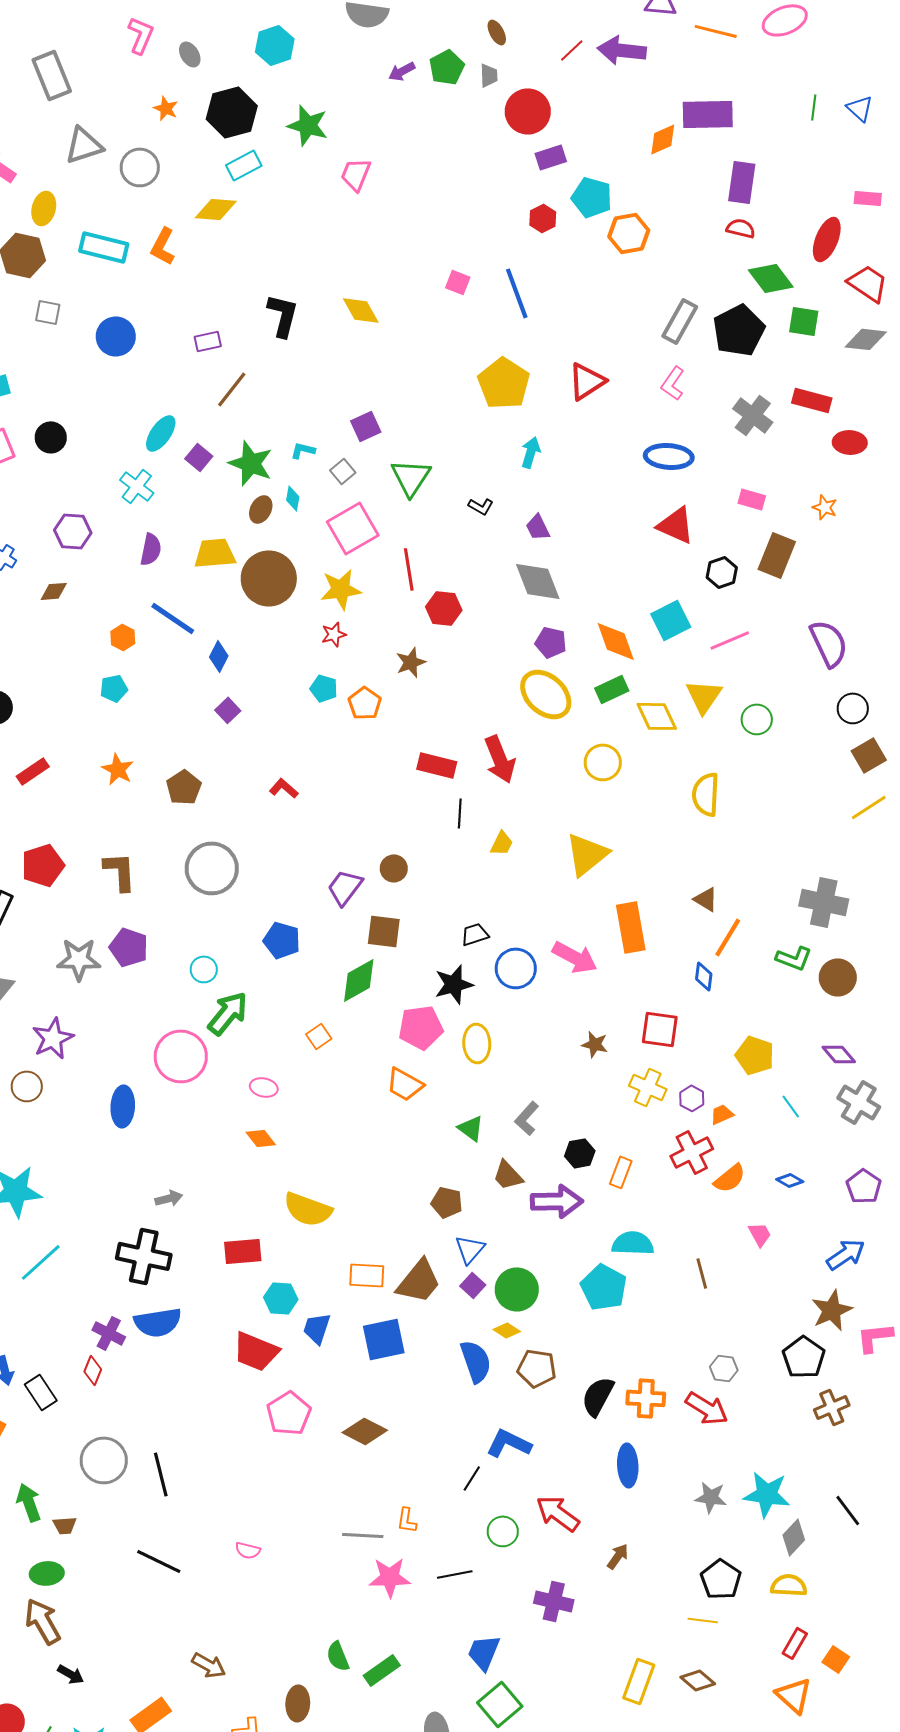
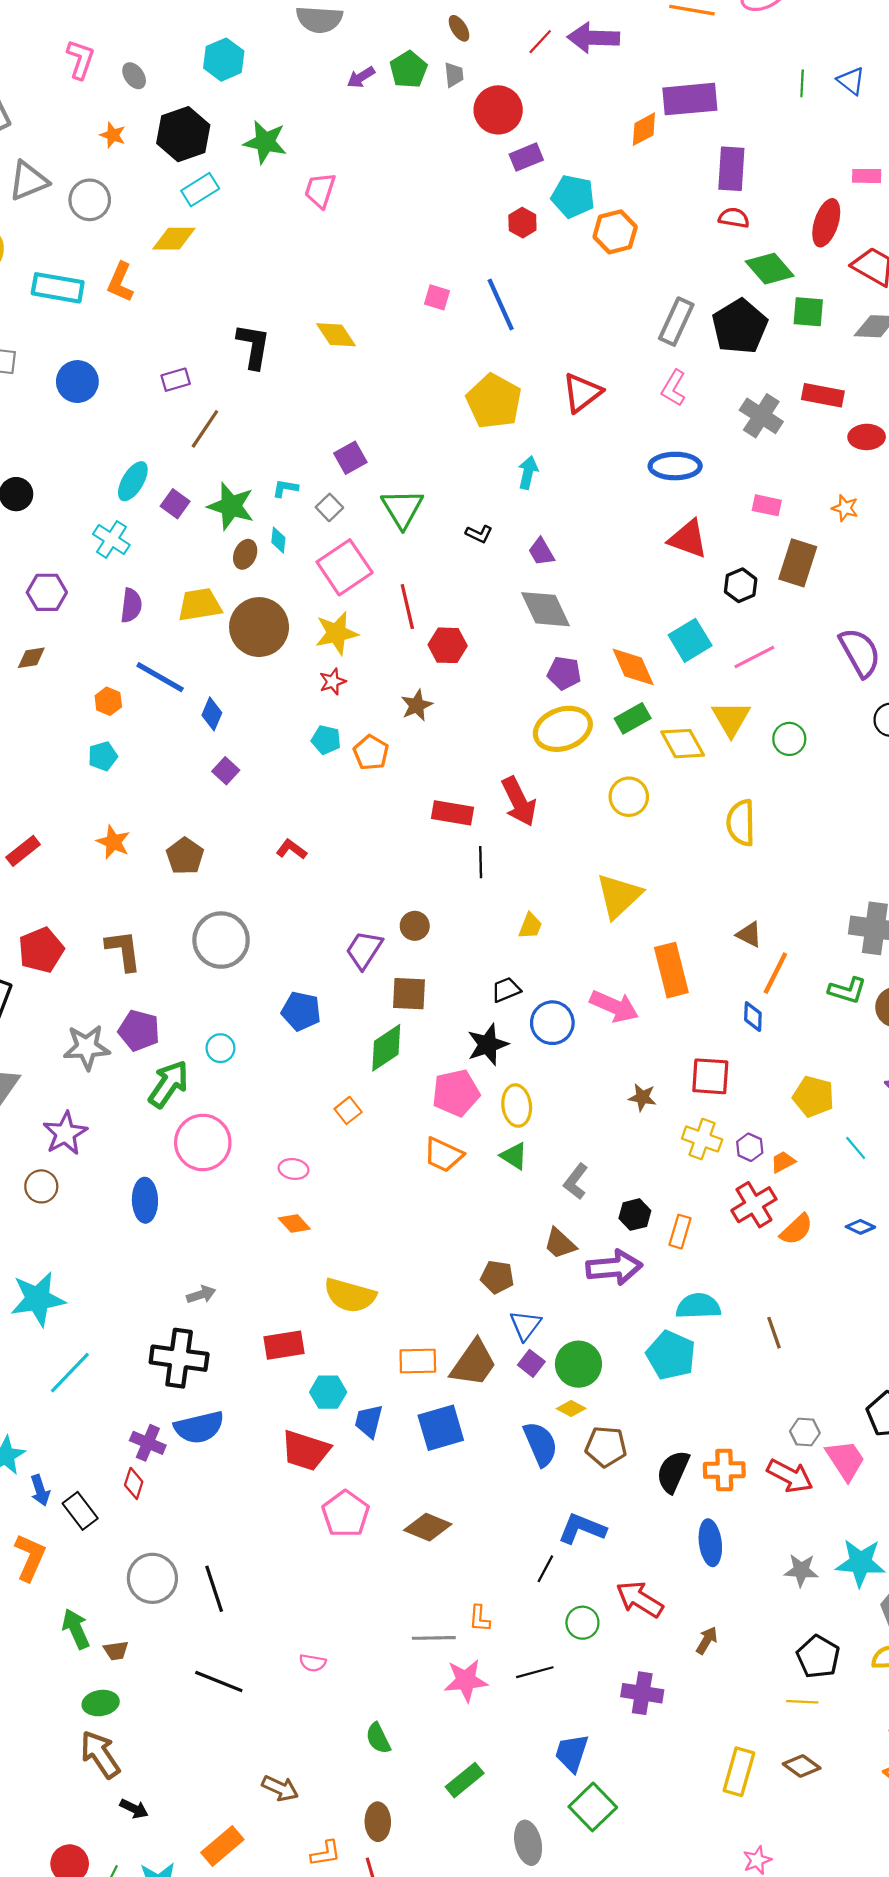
yellow ellipse: (546, 694) -> (563, 729), turned -58
yellow trapezoid: (502, 843) -> (530, 926), moved
green arrow: (228, 1013) -> (169, 1084), moved
green triangle: (471, 1128) -> (514, 1156), moved
pink trapezoid: (760, 1234) -> (845, 1460), moved, size x1.6
green semicircle: (338, 1656) -> (378, 1738), moved

